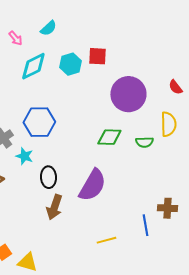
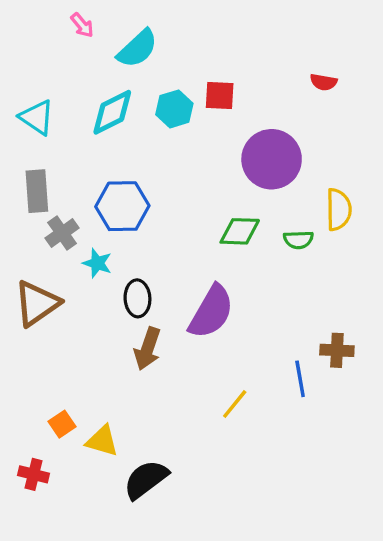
cyan semicircle: (48, 28) -> (137, 49), size x1.5
pink arrow: (15, 38) -> (82, 25), moved
red semicircle: (175, 87) -> (324, 82), moved, turned -42
yellow line: (106, 240) -> (235, 404), turned -36

